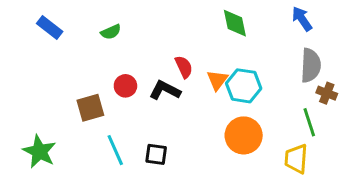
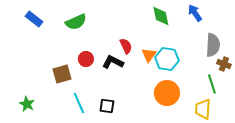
blue arrow: (302, 19) -> (195, 13), moved
green semicircle: (111, 32) -> (76, 22), size x1.5
green star: (39, 151) -> (27, 104), size x0.7

